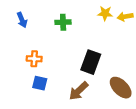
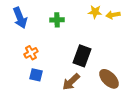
blue arrow: (22, 20) -> (20, 18), size x1.5
orange cross: (34, 59) -> (31, 53), turned -32

